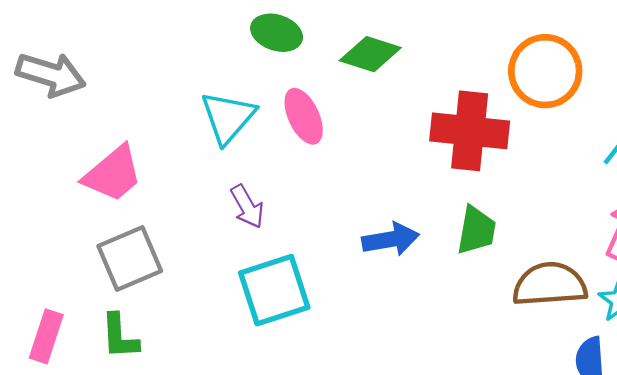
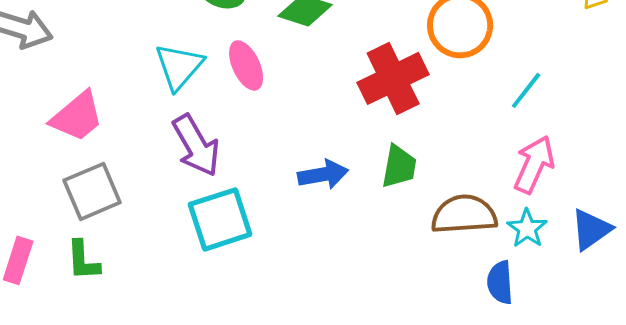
red cross: (470, 131) -> (393, 78), turned -32
purple arrow: (247, 207) -> (196, 145), size x1.6

